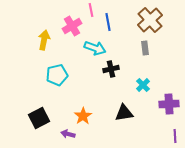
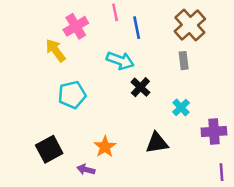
pink cross: (72, 26) -> (76, 26), moved
yellow arrow: (44, 40) -> (56, 50), turned -48
black cross: (111, 69) -> (140, 87), turned -35

